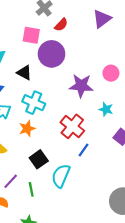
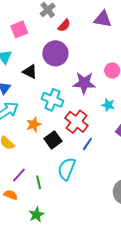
purple triangle: (102, 19) -> (103, 19), turned 48
pink square: (31, 35) -> (19, 29), moved, turned -30
cyan cross: (34, 103) -> (53, 100), moved
black square: (39, 159) -> (53, 140), moved

